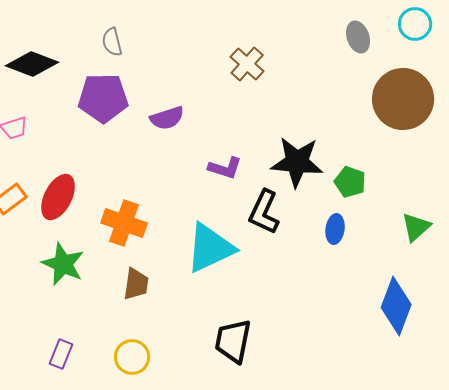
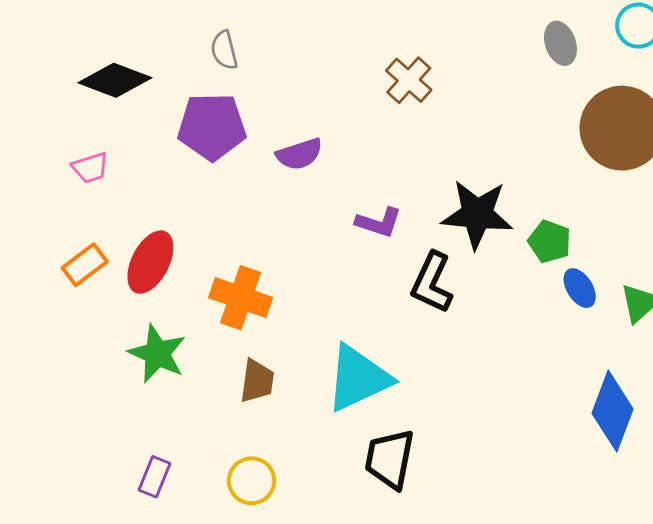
blue ellipse: (335, 229) -> (580, 288), moved, turned -40
cyan triangle: (210, 248) -> (358, 378), moved

